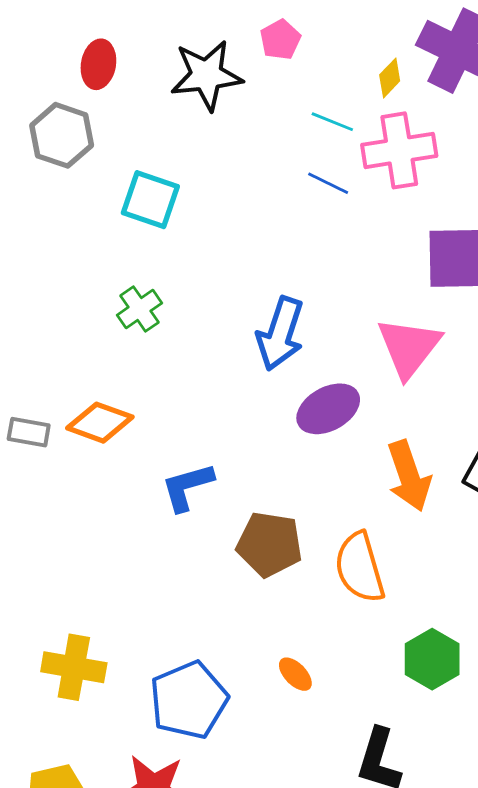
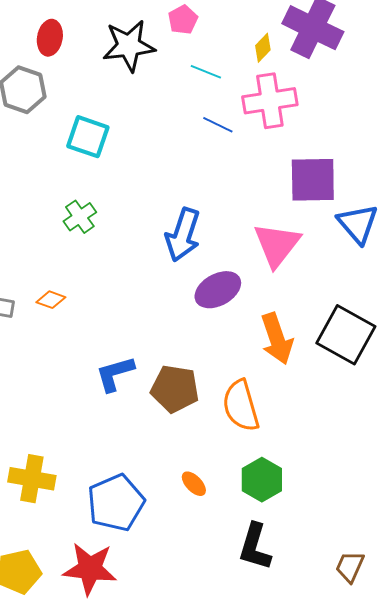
cyan line: (332, 122) -> (206, 72), moved
orange diamond: (100, 423) -> (51, 300), size x0.6
blue L-shape: (187, 487) -> (115, 374), moved
green hexagon: (432, 659) -> (262, 480), moved

